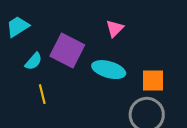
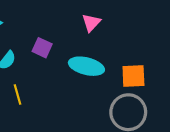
purple square: (67, 50) -> (42, 48), size x0.6

